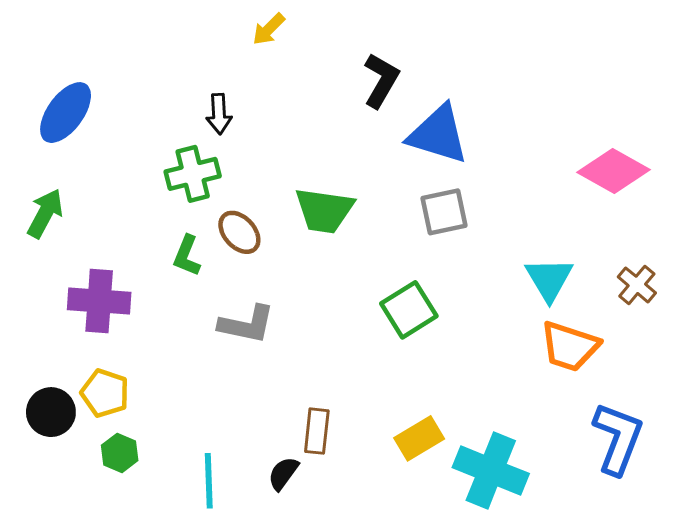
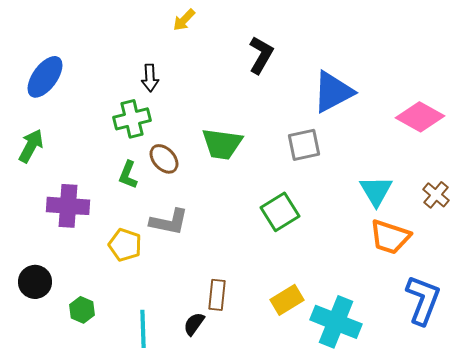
blue triangle: (438, 134) -> (333, 92), moved, turned -45
yellow pentagon: (105, 393) -> (125, 245), moved

